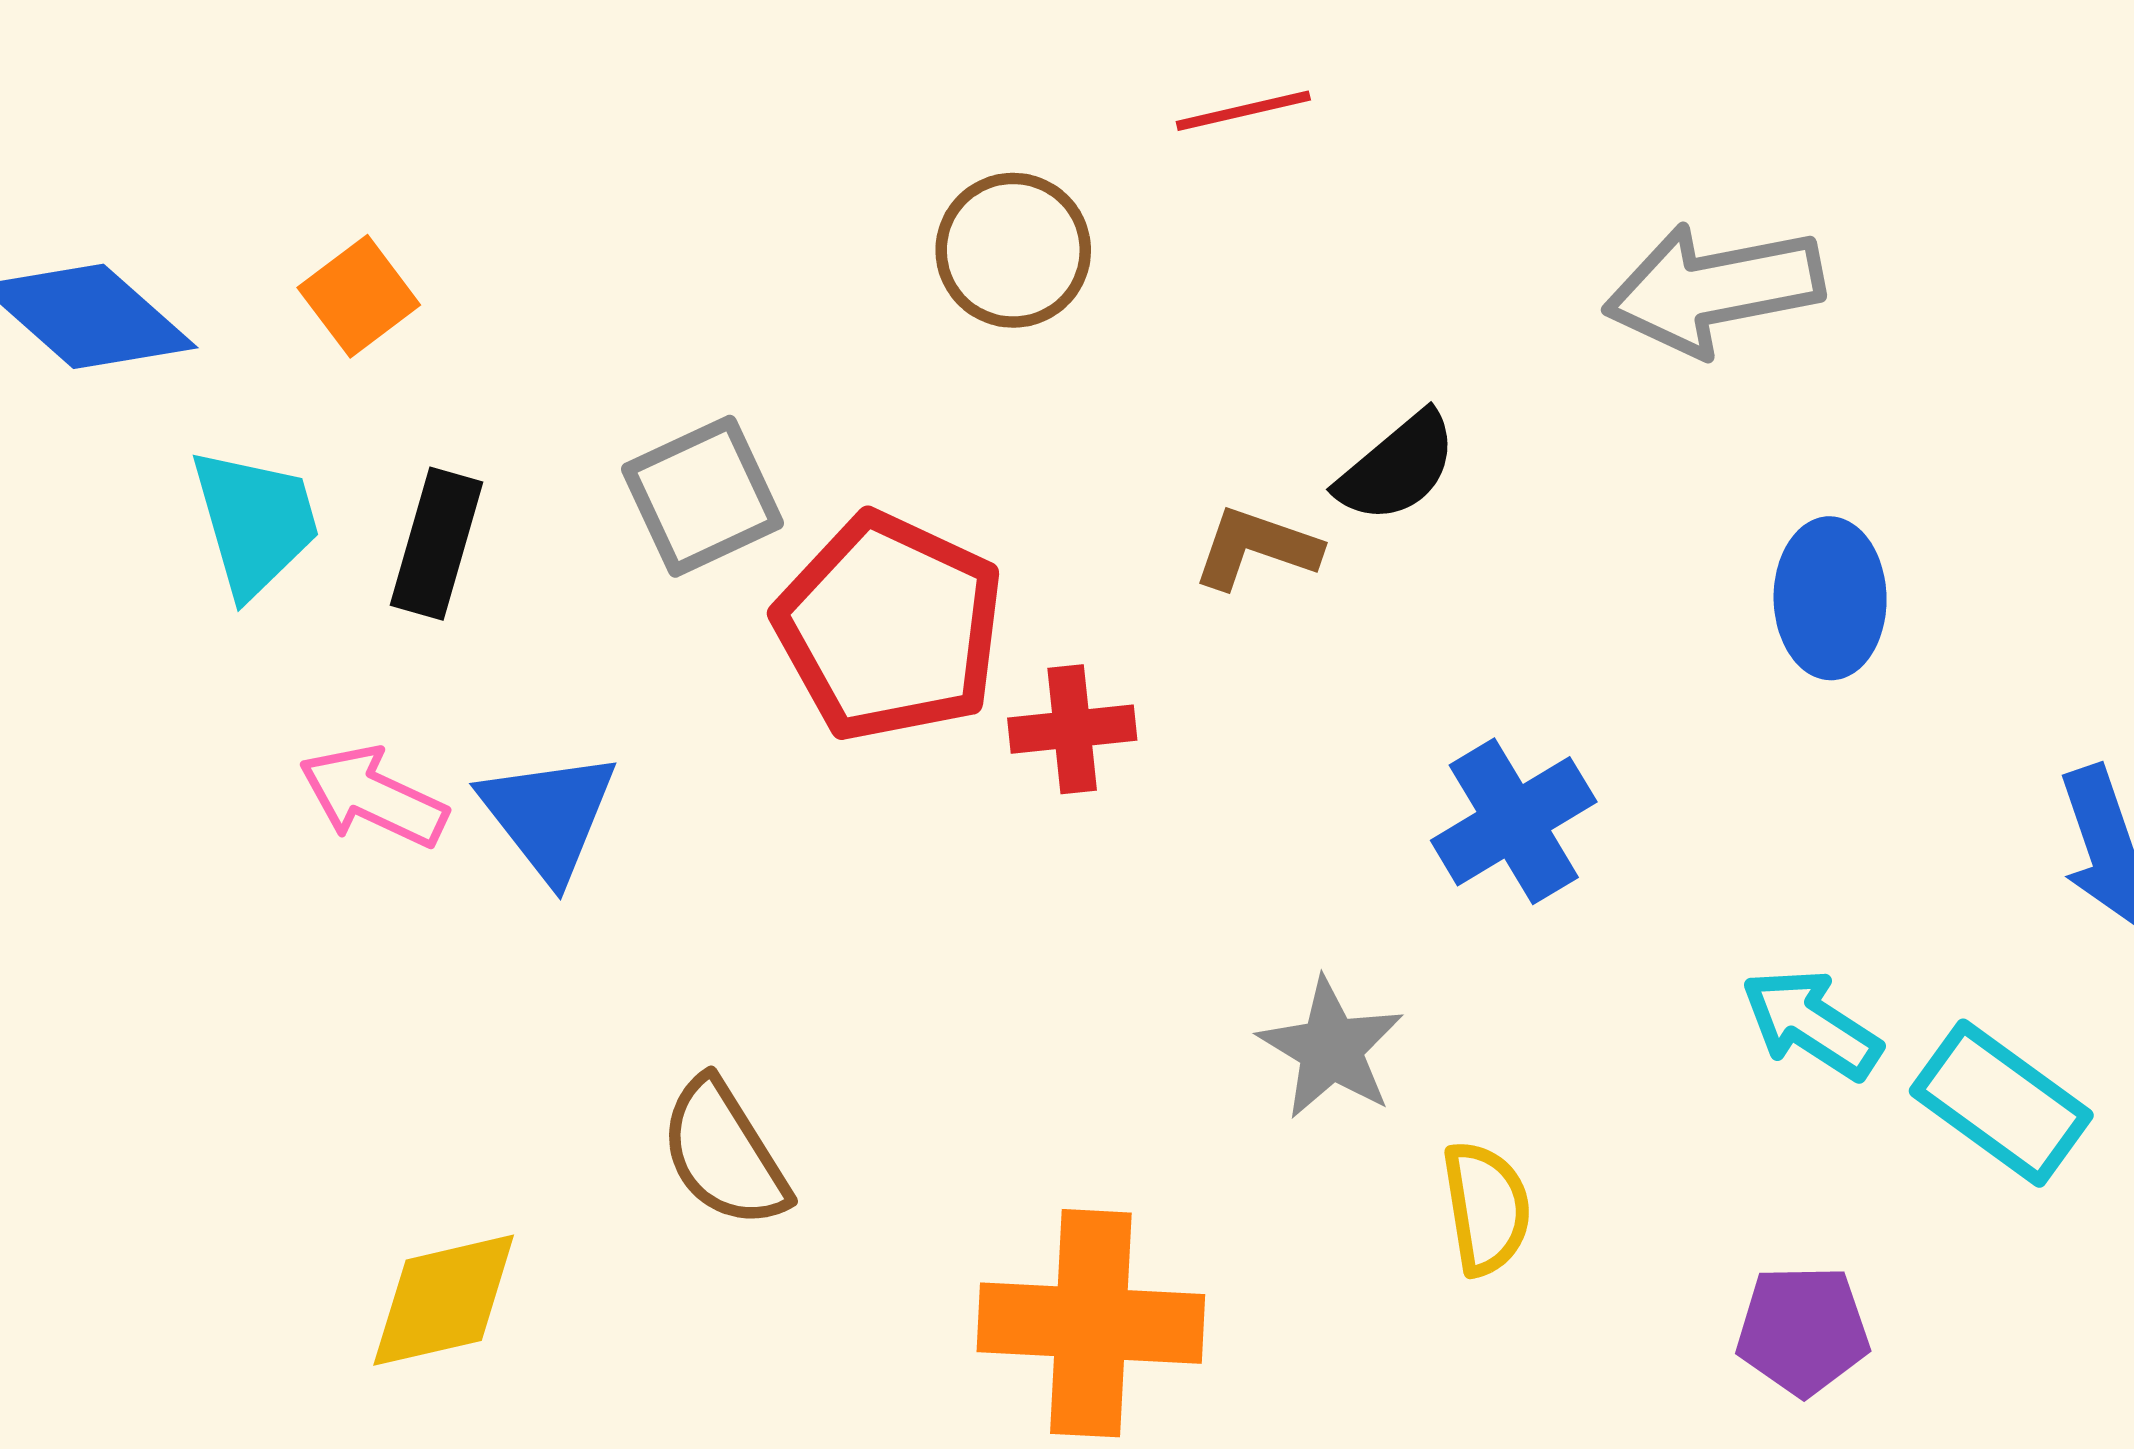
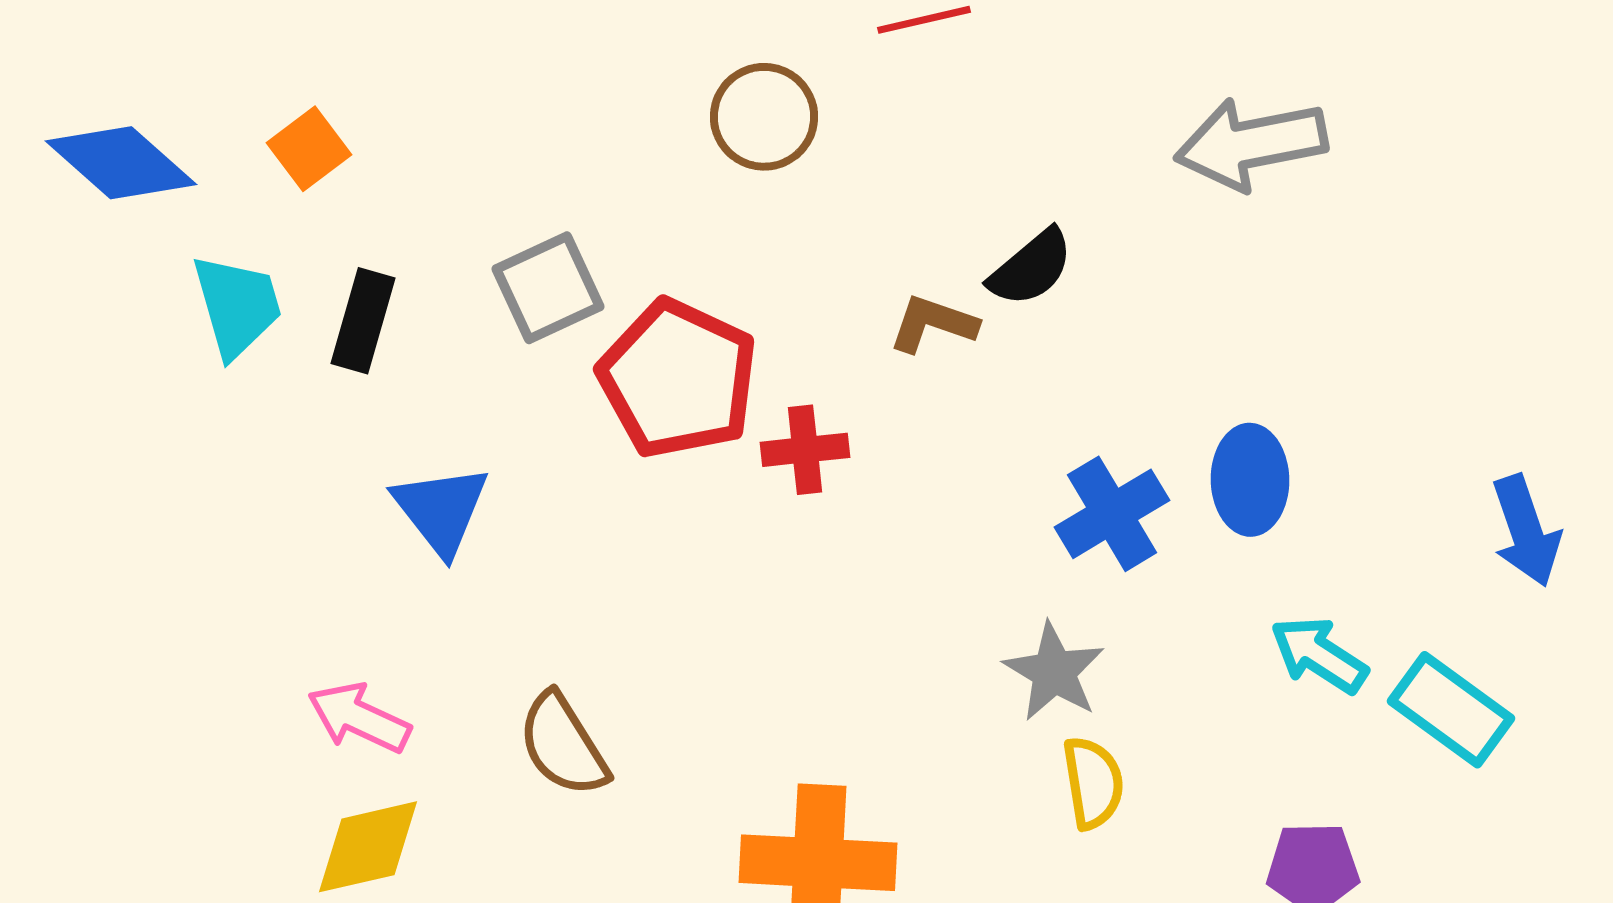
blue ellipse: (1830, 598) -> (1250, 480), moved
pink arrow: (373, 797) -> (359, 718), moved
gray star: (1331, 1048) -> (1054, 672), moved

